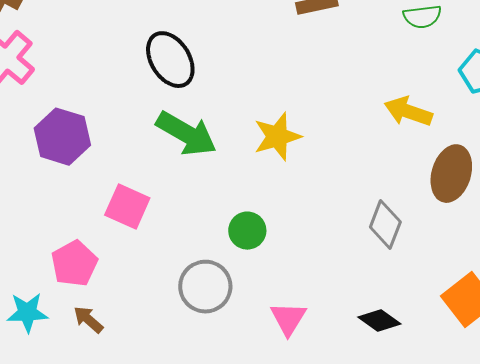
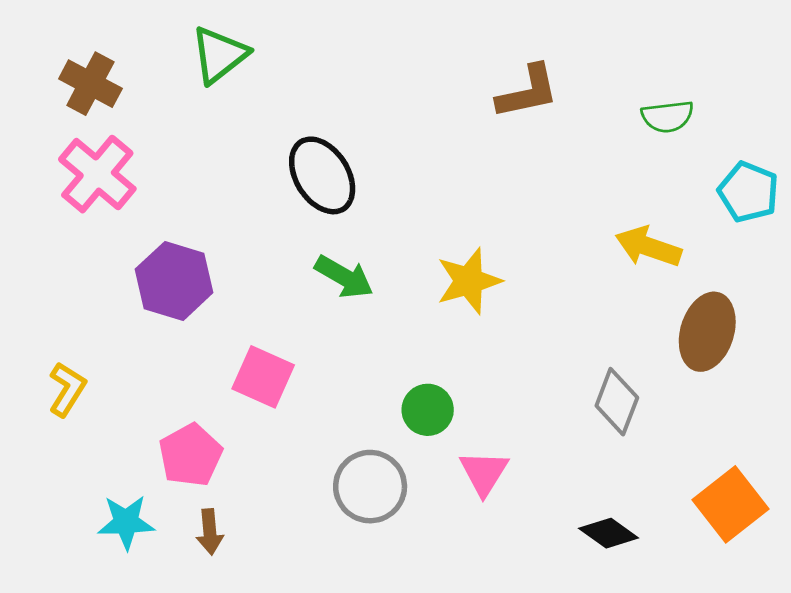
green arrow: (186, 134) -> (344, 277), size x0.7
pink triangle: (288, 319) -> (484, 473), moved
brown arrow: (88, 320) -> (210, 532), turned -136

